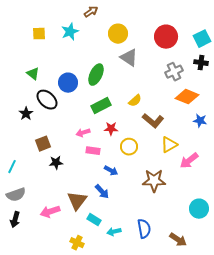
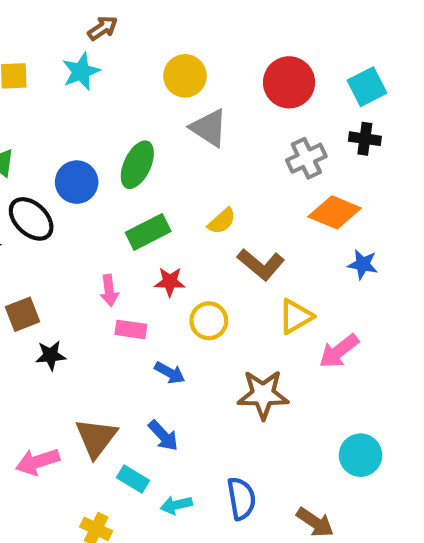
brown arrow: (91, 12) -> (103, 28), moved
pink arrow: (83, 133) -> (109, 290), turned -80
blue arrow: (102, 192) -> (163, 436), moved

